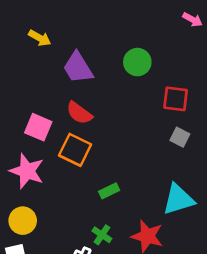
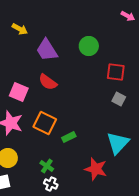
orange square: (75, 150) -> (45, 123), moved
cyan triangle: (178, 199) -> (118, 143), turned -30
green cross: (102, 235) -> (47, 166), moved

